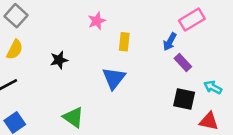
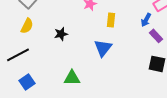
green triangle: (73, 117) -> (72, 78), turned -36

